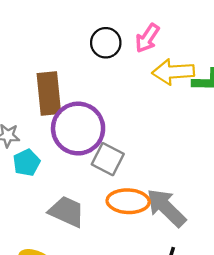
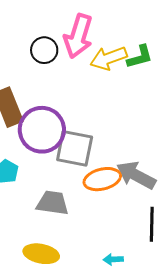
pink arrow: (147, 38) -> (78, 36), size x1.6
gray square: (108, 159) -> (75, 148), size x1.4

